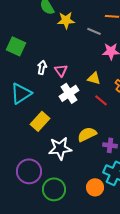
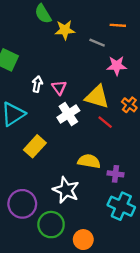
yellow triangle: (94, 78) -> (97, 97), size x1.6
yellow semicircle: (87, 134) -> (89, 161), turned 36
white star: (60, 148) -> (66, 190), moved, turned 30
orange circle: (95, 187) -> (83, 240), moved

